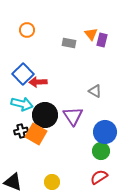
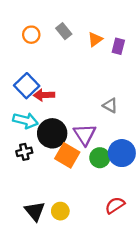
orange triangle: (91, 34) -> (95, 39), moved, turned 32
gray rectangle: (69, 43) -> (64, 31), moved, turned 40
orange square: (36, 134) -> (67, 155), moved
green circle: (101, 151) -> (100, 158), moved
black triangle: (13, 182) -> (35, 211), moved, turned 30

